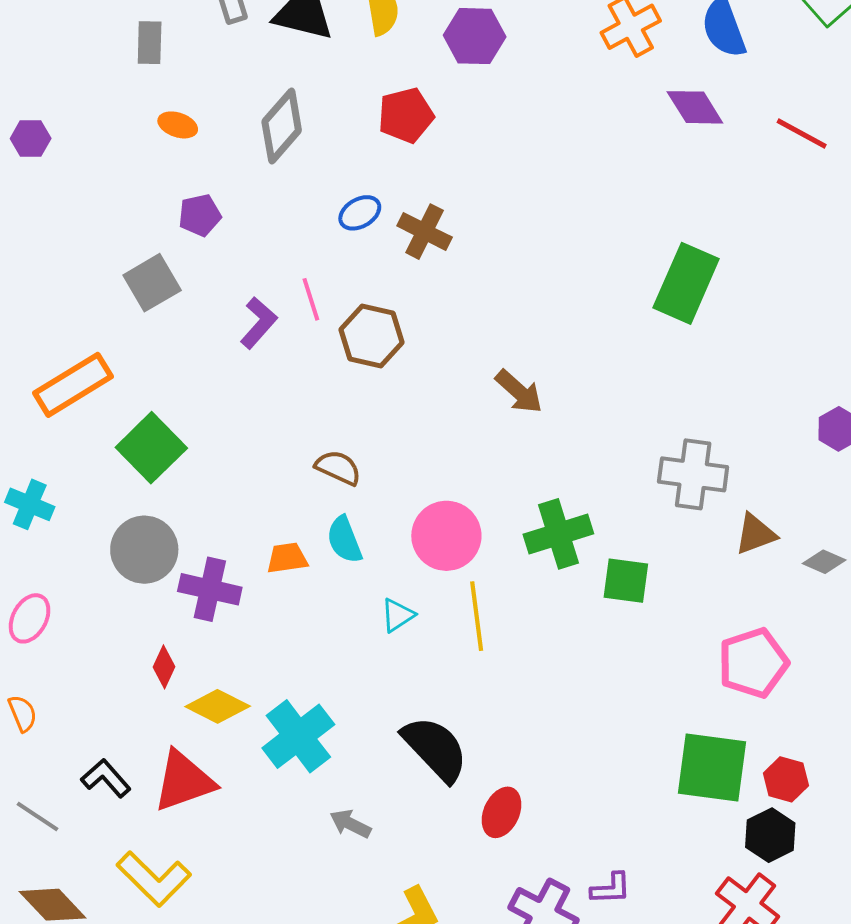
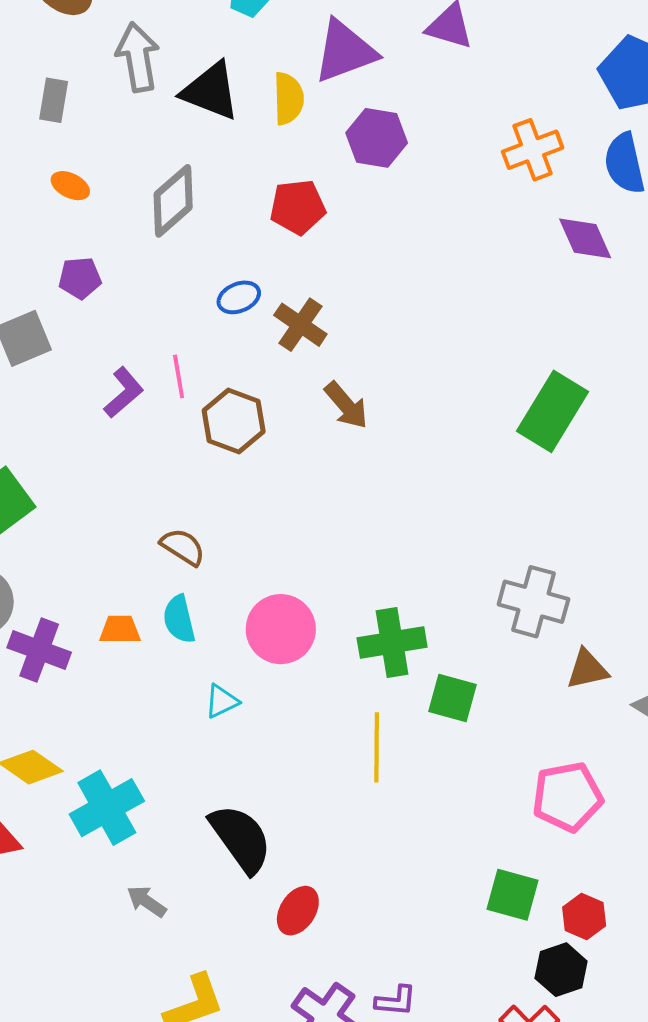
brown arrow: (519, 392) -> (346, 405), moved
yellow line: (477, 616) -> (377, 747), moved
green square: (712, 768) -> (512, 895), size x0.7

